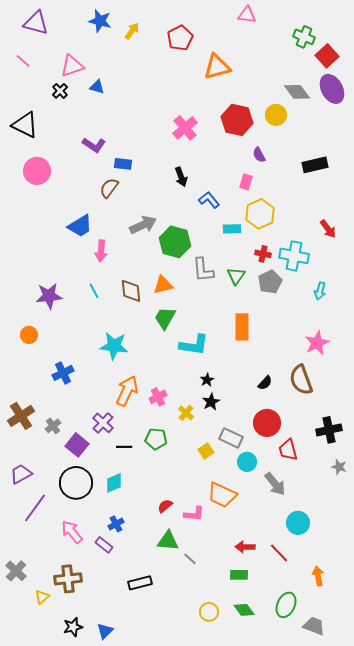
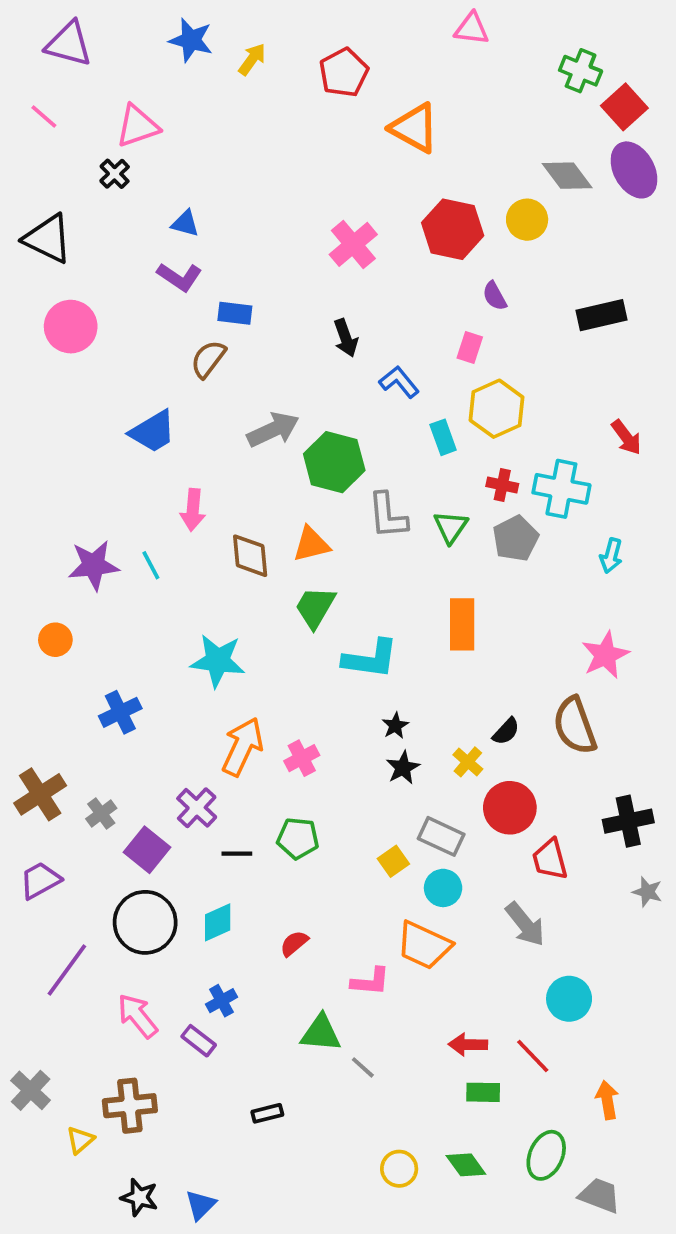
orange triangle: (217, 67) -> (414, 128), turned 44
blue triangle: (97, 87) -> (185, 223), moved
cyan rectangle: (232, 229) -> (443, 437), turned 72
pink arrow: (101, 251) -> (193, 510), moved
cyan line: (94, 291) -> (151, 565), moved
yellow cross: (186, 413) -> (468, 762), moved
cyan circle: (247, 462) -> (443, 888), moved
purple trapezoid: (21, 474) -> (40, 880), moved
red semicircle: (165, 506) -> (294, 943), moved
green rectangle: (239, 575) -> (483, 1092), moved
black rectangle: (140, 583) -> (267, 1113), size x0.7
black star: (73, 627) -> (139, 1197), turned 30

